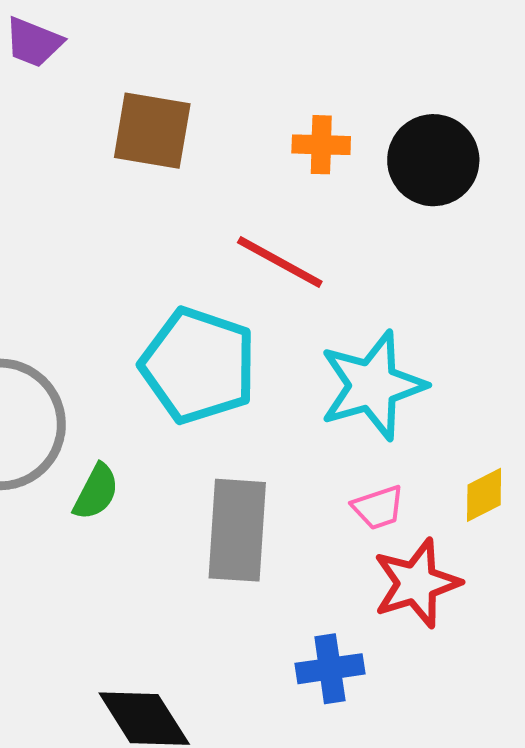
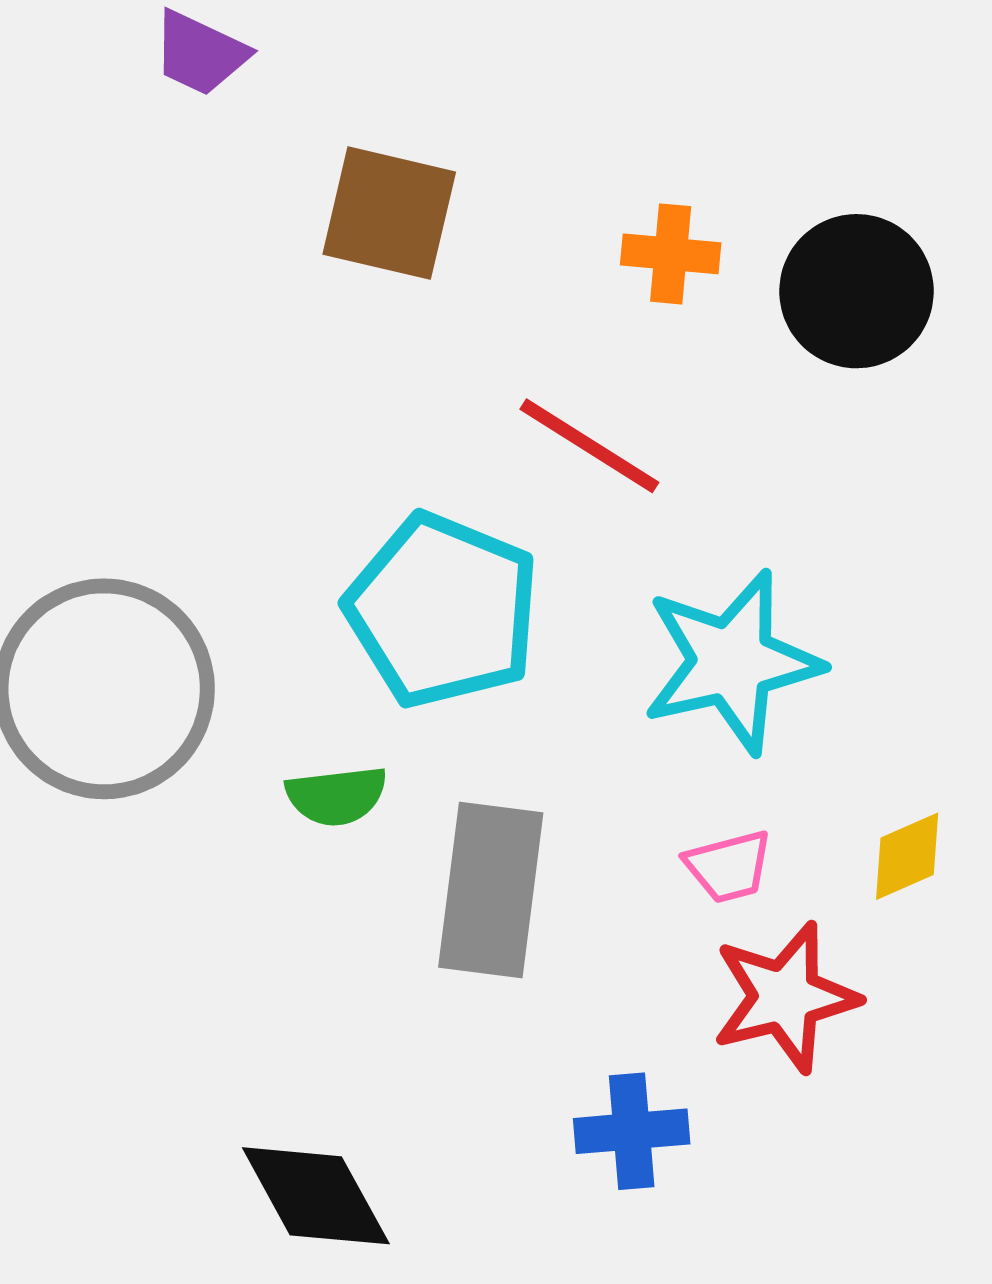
green semicircle: (96, 492) -> (337, 796), moved, turned 52

